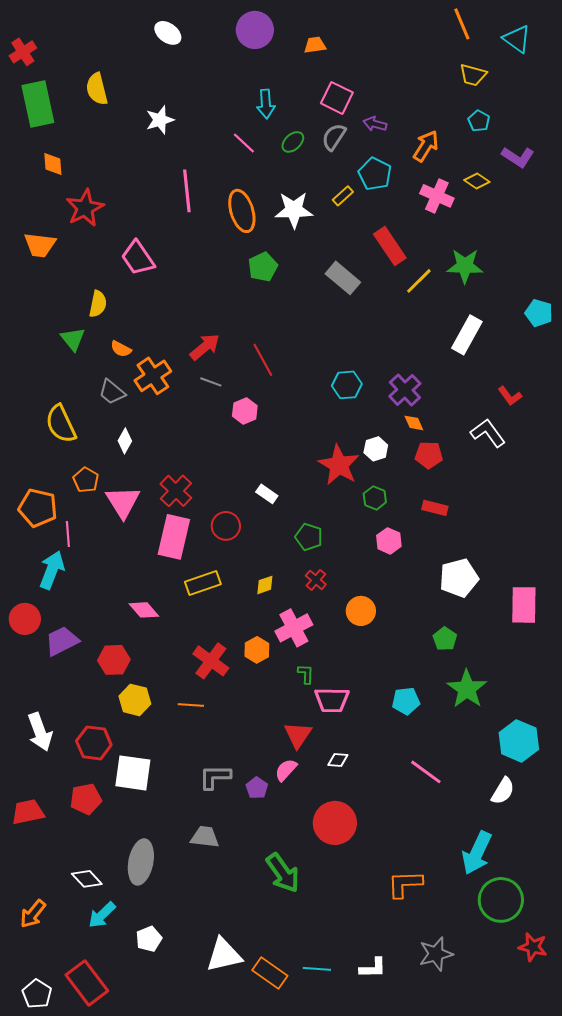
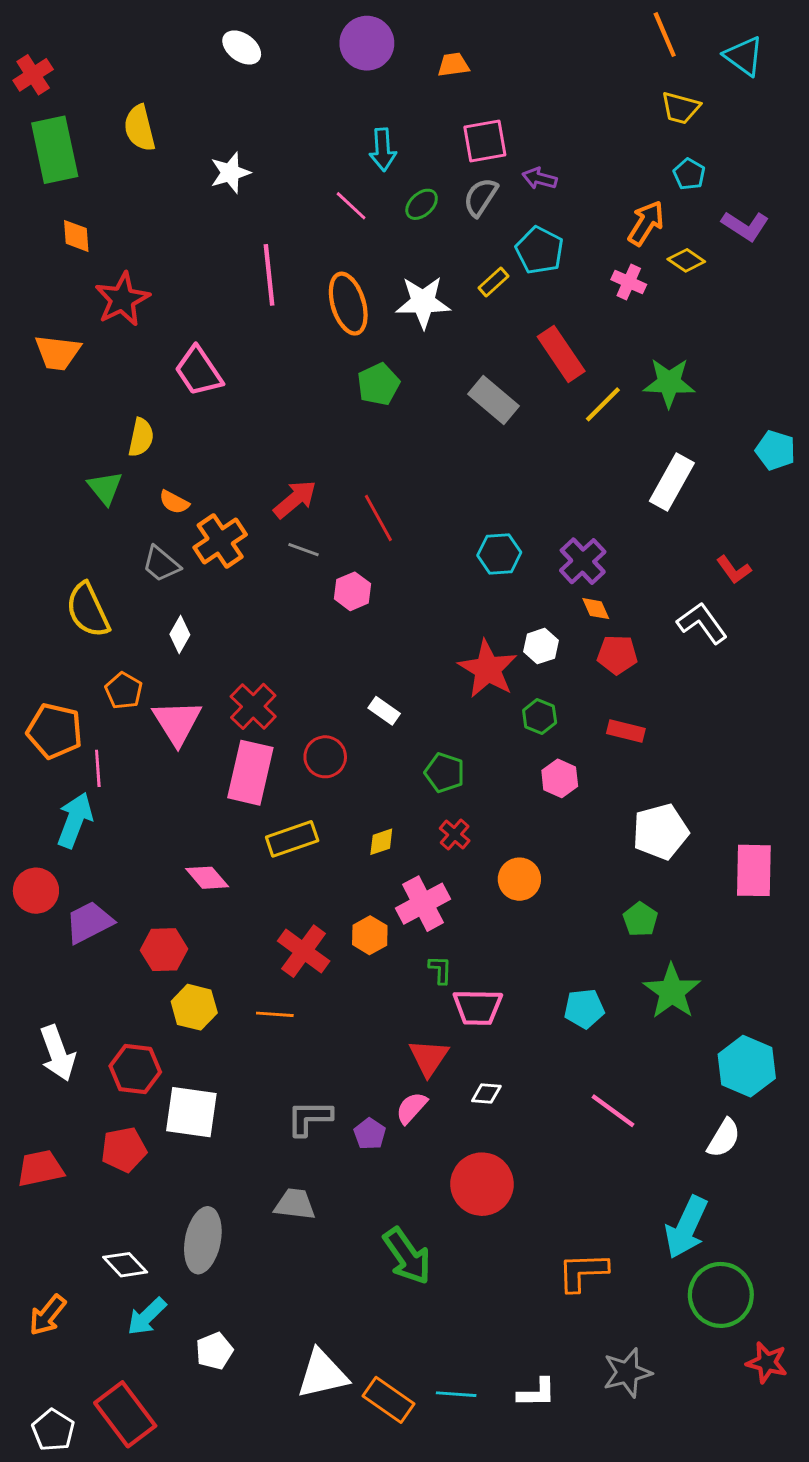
pink square: (337, 98) -> (485, 141), turned -36
orange arrow: (426, 146) -> (646, 223), moved
pink cross: (437, 196) -> (629, 282), size x0.7

